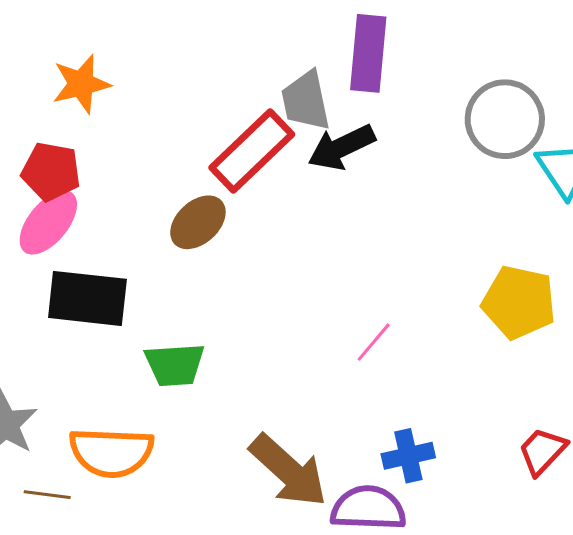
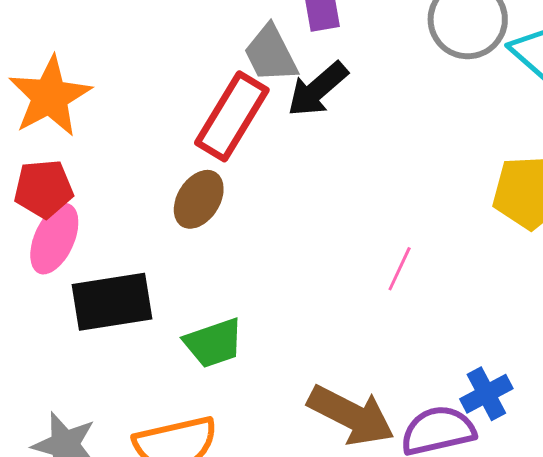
orange star: (81, 84) -> (50, 96), size x1.4
blue cross: (408, 456) -> (486, 394), moved

